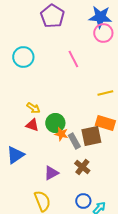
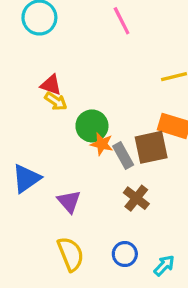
red triangle: (32, 125) -> (51, 85), moved
purple triangle: (51, 173) -> (69, 201), moved, turned -42
blue circle: (83, 201) -> (125, 254), moved

